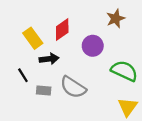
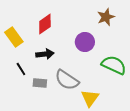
red diamond: (62, 29) -> (45, 24), moved
yellow rectangle: (33, 38) -> (14, 37), moved
yellow triangle: (128, 107) -> (90, 98), moved

